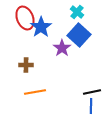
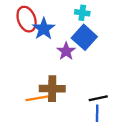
cyan cross: (77, 12) -> (82, 13), turned -32
brown cross: (26, 65) -> (52, 89), moved, size x1.6

